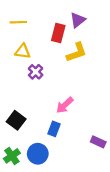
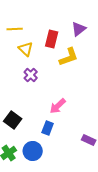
purple triangle: (78, 20) -> (79, 29), moved
yellow triangle: (23, 51) -> (26, 49), moved, turned 35

